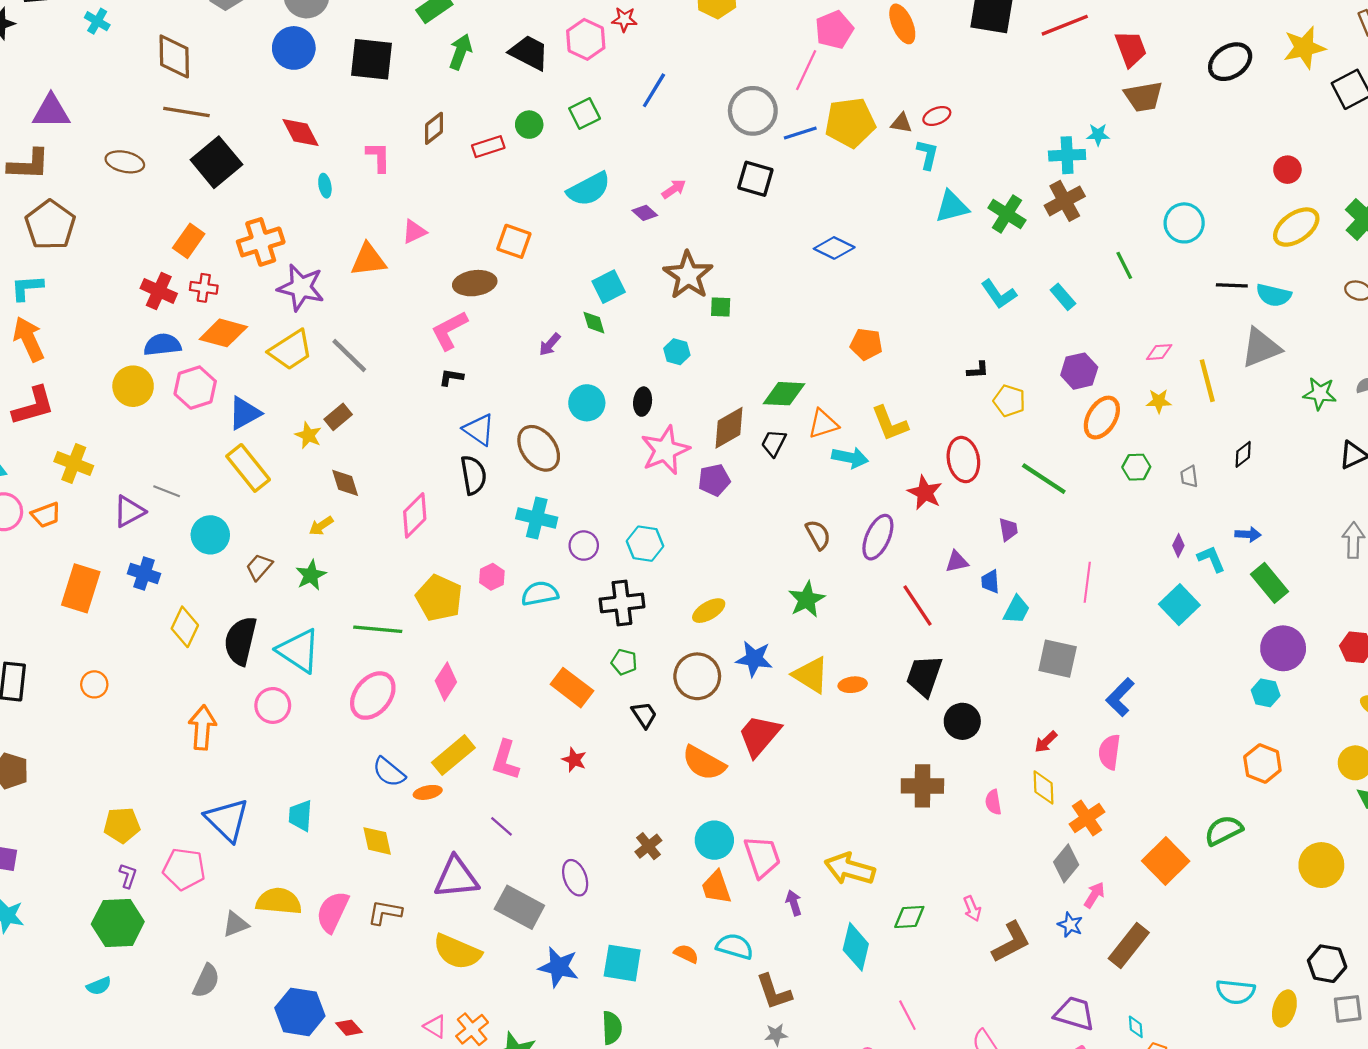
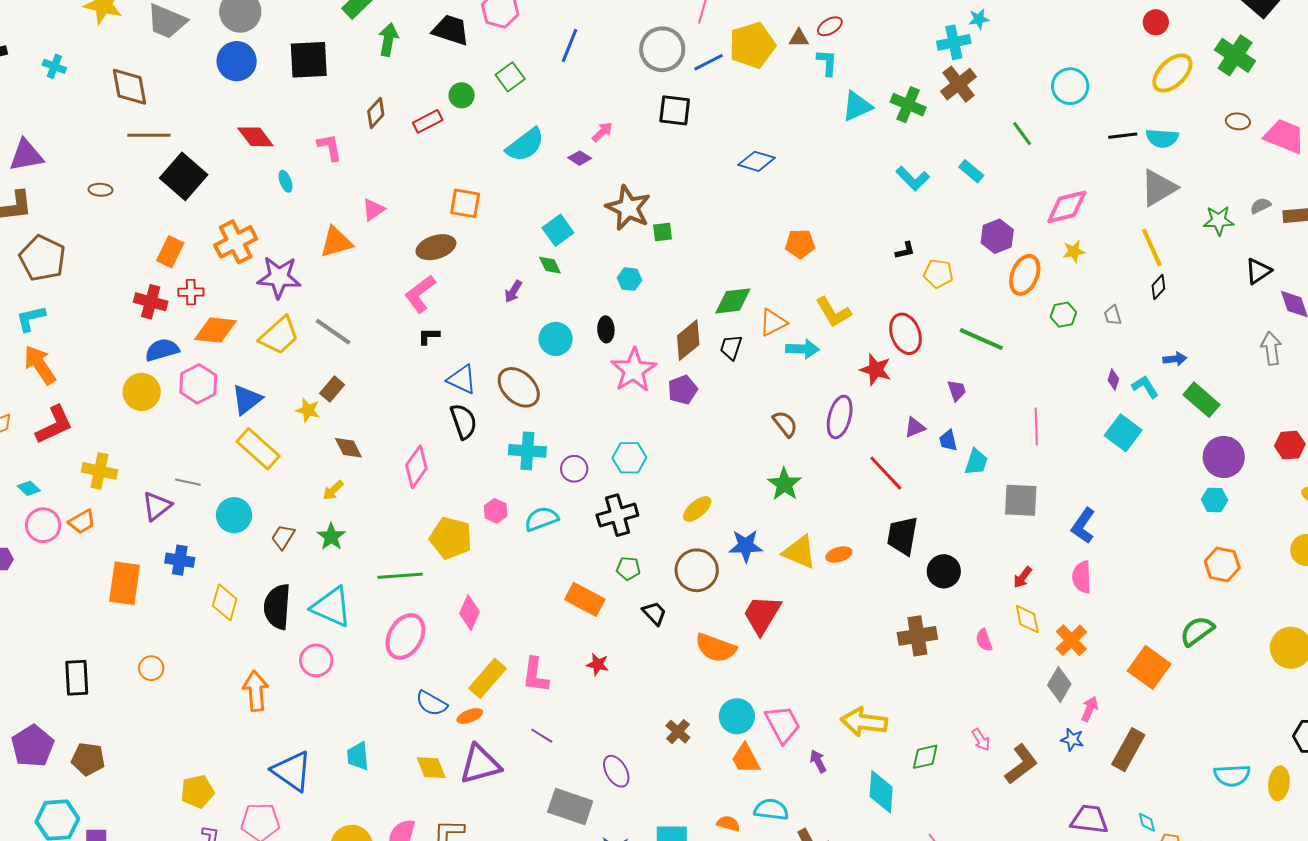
brown ellipse: (125, 162) -> (101, 190), size x0.7
pink diamond: (1159, 352) -> (1067, 207), size x1.8
yellow line: (1207, 381) -> (1152, 248), moved
purple triangle: (456, 877) -> (480, 764), moved

